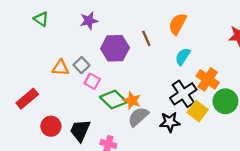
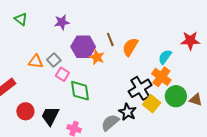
orange semicircle: (178, 24) -> (130, 47), moved
cyan semicircle: (183, 57) -> (165, 57), moved
green diamond: (113, 100) -> (80, 91), turned 35
orange star: (132, 100) -> (97, 57), moved
gray semicircle: (138, 117) -> (110, 123), moved
black star: (170, 122) -> (127, 112), turned 30

